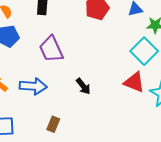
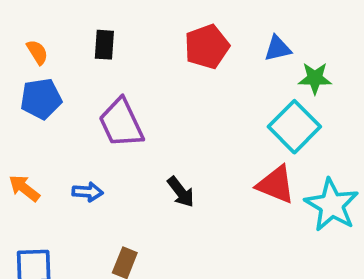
blue arrow: (33, 86) -> (88, 192), size x0.6

